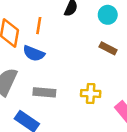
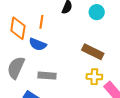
brown rectangle: (108, 48) -> (93, 52), moved, size x1.5
yellow cross: (91, 93) -> (94, 77), moved

